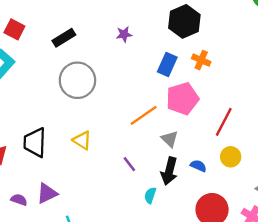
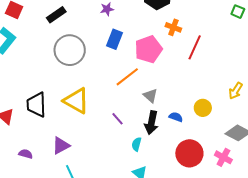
blue rectangle: (167, 65) -> (115, 39), moved
pink pentagon: (182, 99) -> (148, 49), moved
red line: (224, 122) -> (195, 47), moved
yellow triangle: (82, 140) -> (76, 101), size x1.6
purple triangle: (47, 193) -> (61, 146), moved

